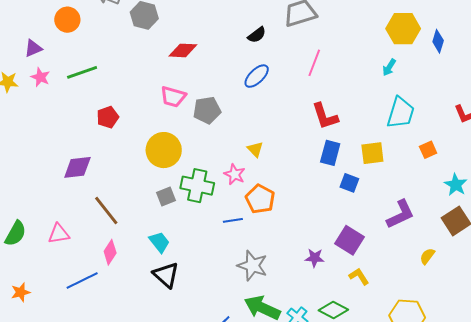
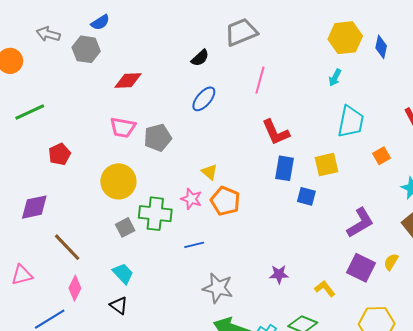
orange pentagon: (260, 199) -> (225, 201), moved
purple square: (350, 240) -> (361, 268), moved
black triangle: (166, 275) -> (119, 305), moved, size x0.7

